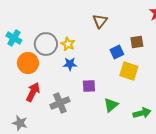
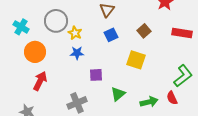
brown square: (137, 42) -> (144, 31), turned -32
gray circle: (46, 44) -> (56, 21), moved
blue square: (117, 52) -> (111, 35), moved
gray cross: (60, 103) -> (77, 103), moved

